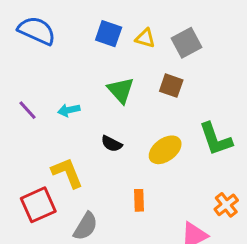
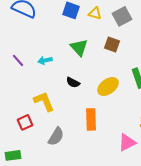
orange rectangle: (139, 200) -> (91, 119), size x1.5
red square: (38, 205) -> (25, 122), size x0.7

